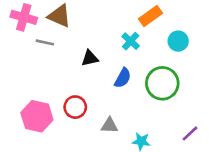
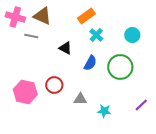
orange rectangle: (150, 16) -> (86, 16), moved
black triangle: (90, 58) -> (65, 48), turned 40

